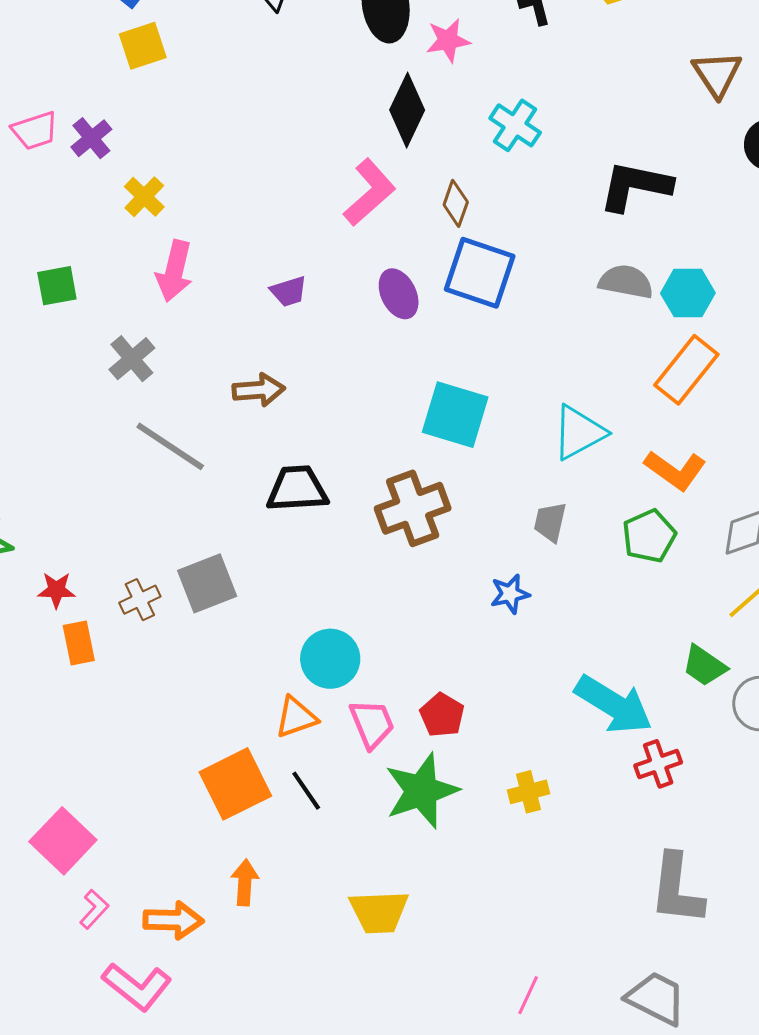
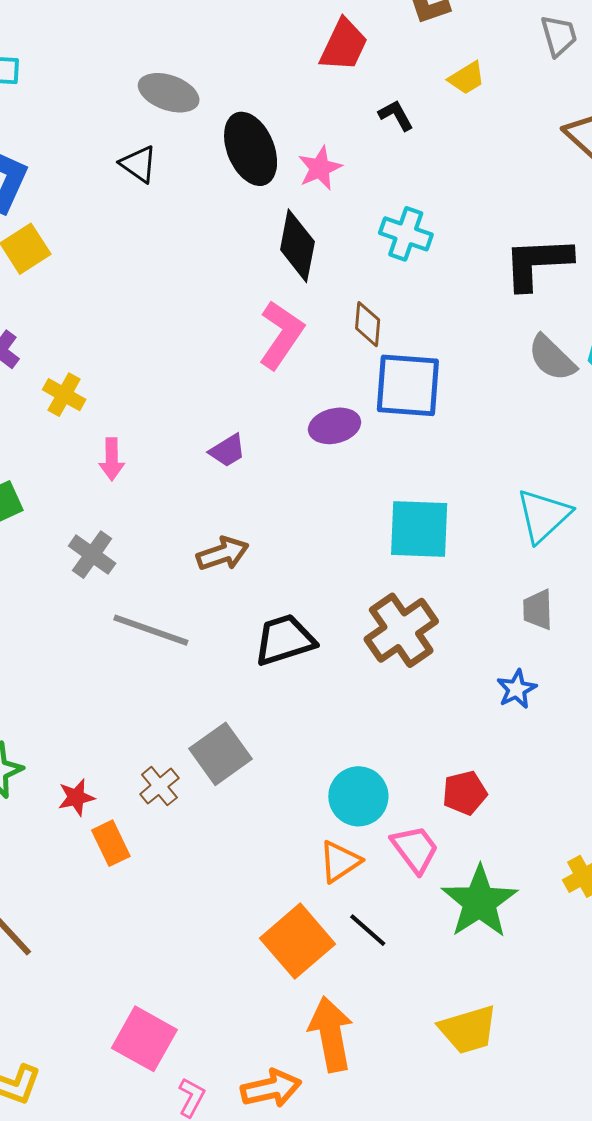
pink arrow: (174, 271) -> (112, 459), size x0.7
gray semicircle: (626, 282) -> (552, 358), turned -132
purple ellipse: (399, 294) -> (335, 426), turned -63
red pentagon: (442, 715) -> (465, 793), moved, turned -30
orange arrow: (245, 882) -> (331, 1034), size x1.6

